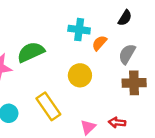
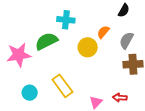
cyan cross: (79, 30) -> (66, 20), moved
yellow circle: (80, 75) -> (88, 47), moved

